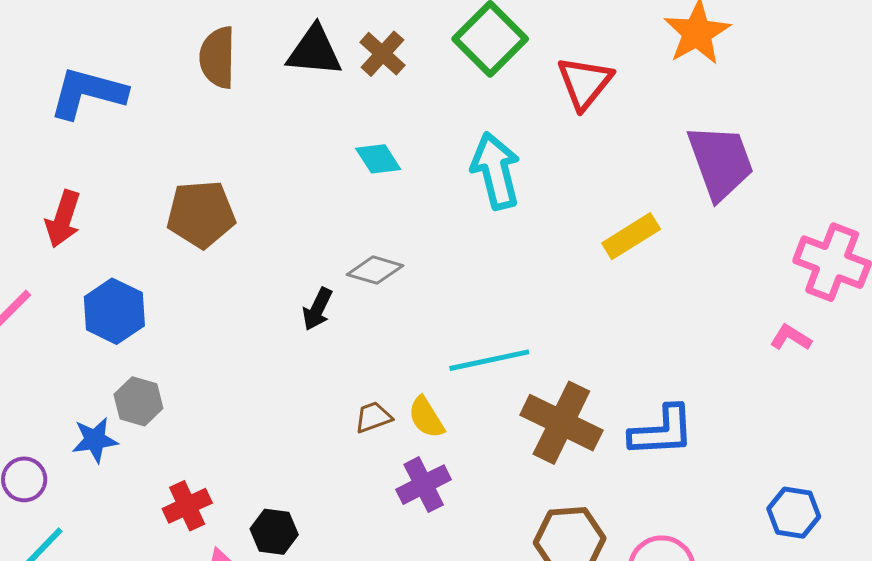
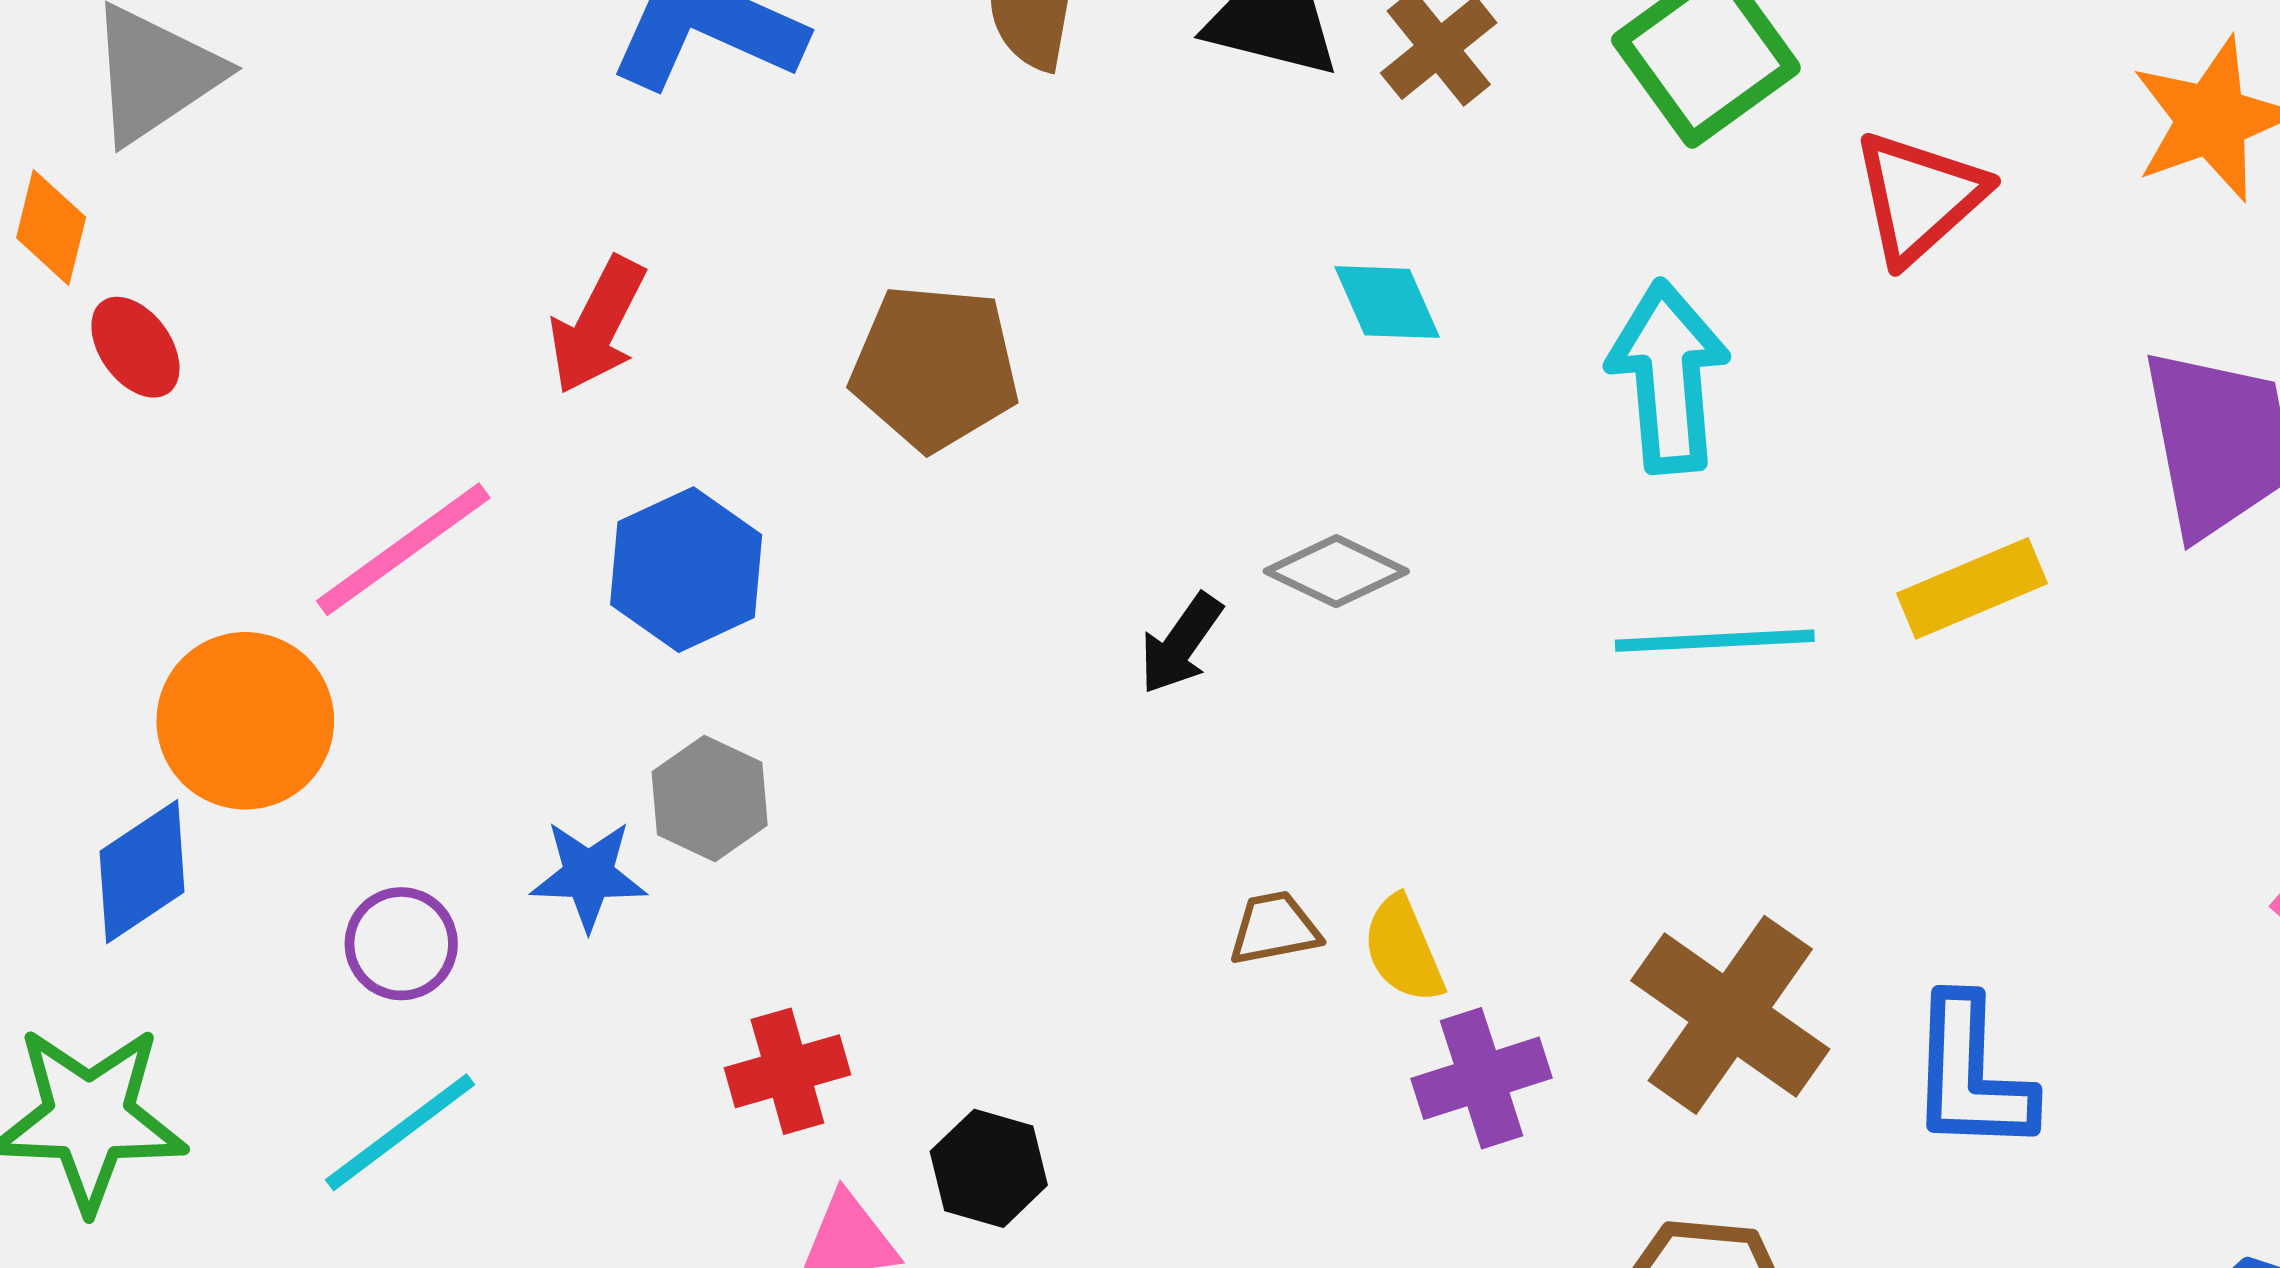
cyan line: (489, 360) -> (1715, 641), moved
blue L-shape: (662, 431) -> (1971, 1075), turned 86
purple cross: (424, 485) -> (1482, 1078), moved

